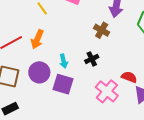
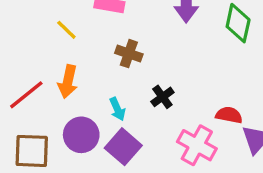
brown cross: (102, 30) -> (129, 54), moved
purple square: (63, 84) -> (123, 147), turned 35

